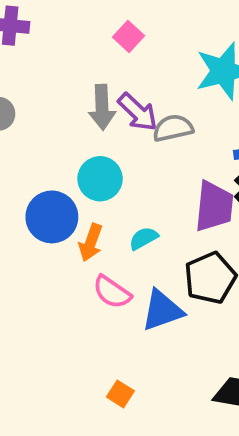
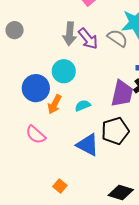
gray semicircle: (173, 128) -> (118, 38), moved, turned 40
pink semicircle: (112, 292) -> (36, 135), moved
blue triangle: (162, 310) -> (88, 145), turned 40

